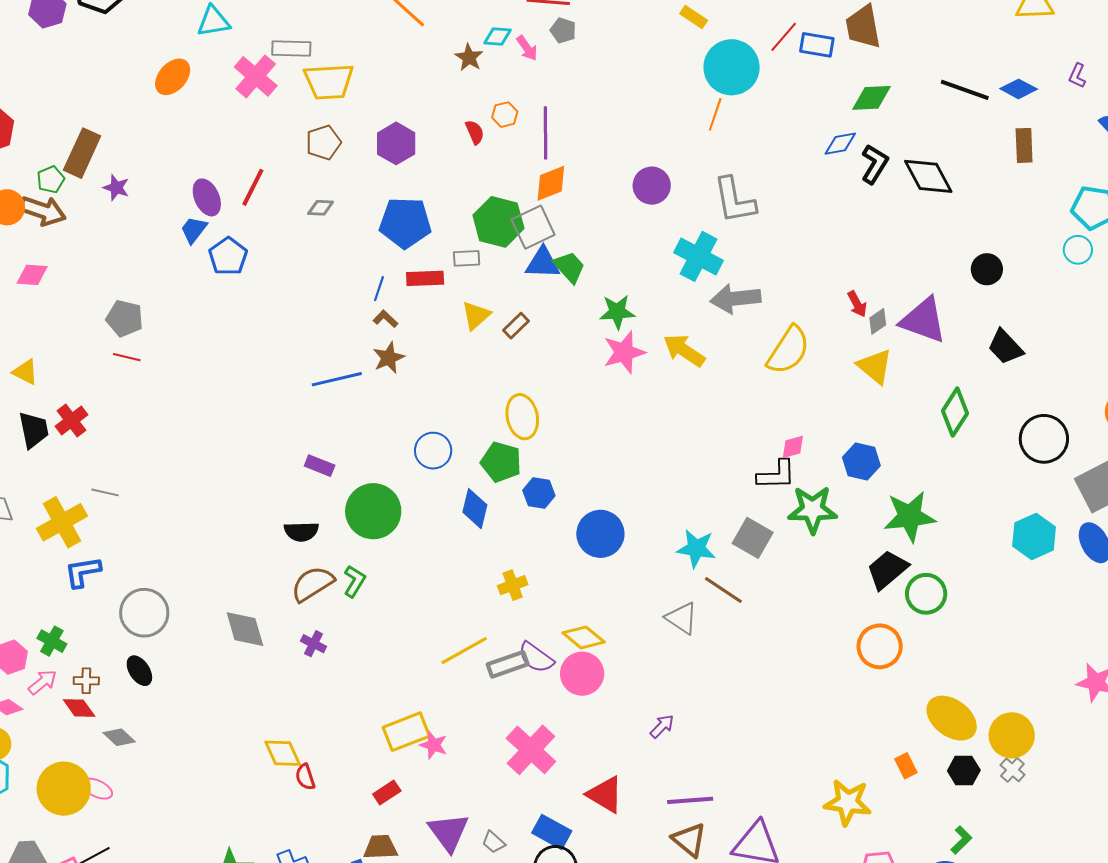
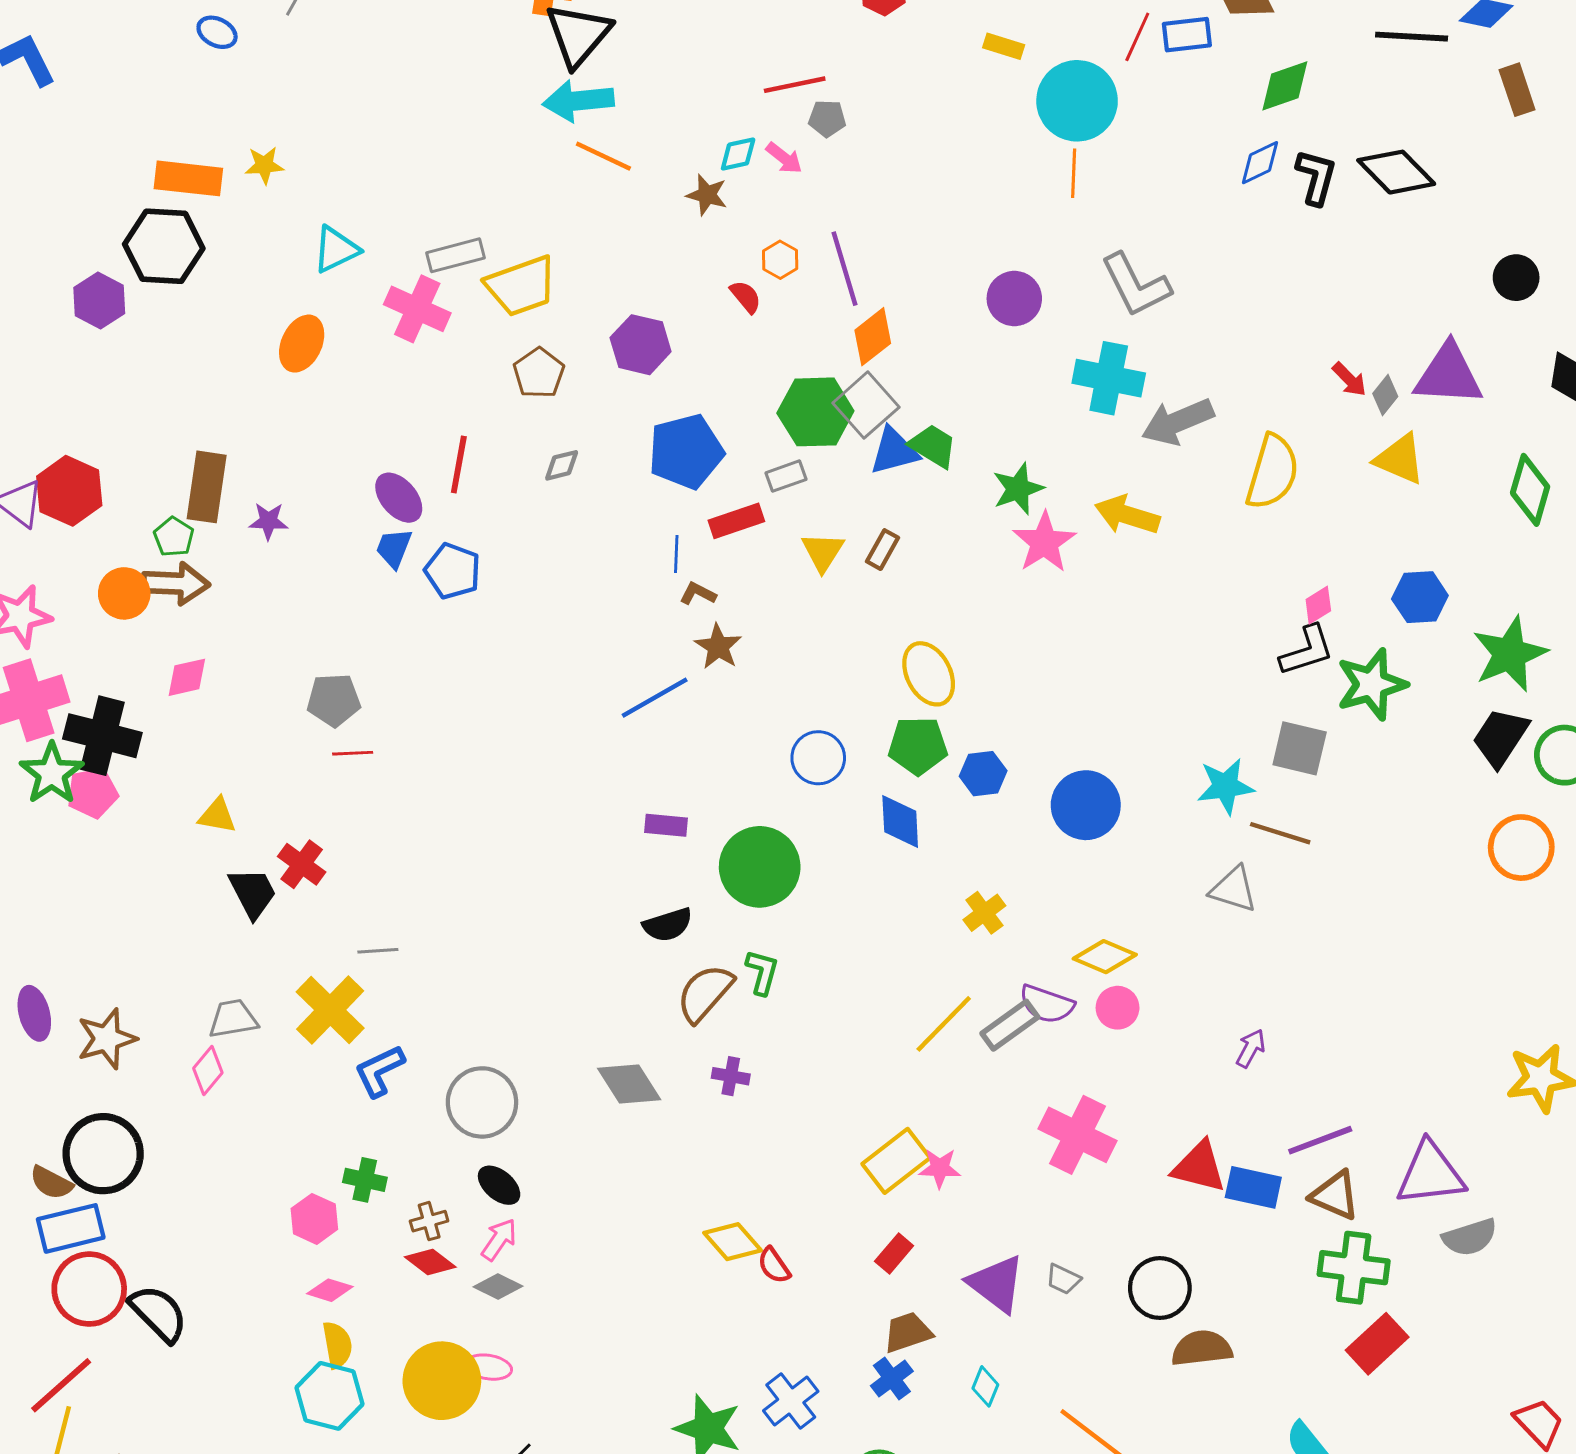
pink circle: (582, 674) -> (1118, 1008), size x0.7
pink arrow: (43, 682) -> (499, 1239), moved
blue rectangle: (552, 832) -> (1253, 1187), moved

